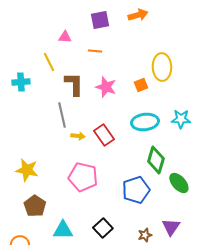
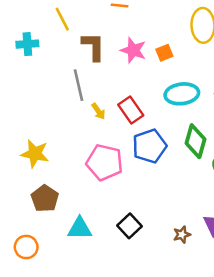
orange square: (141, 85) -> (164, 53), moved
yellow arrow: (78, 136) -> (98, 111), turned 48
blue pentagon: (136, 190) -> (149, 146), moved

